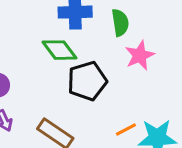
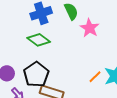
black pentagon: (87, 81) -> (36, 74), moved

